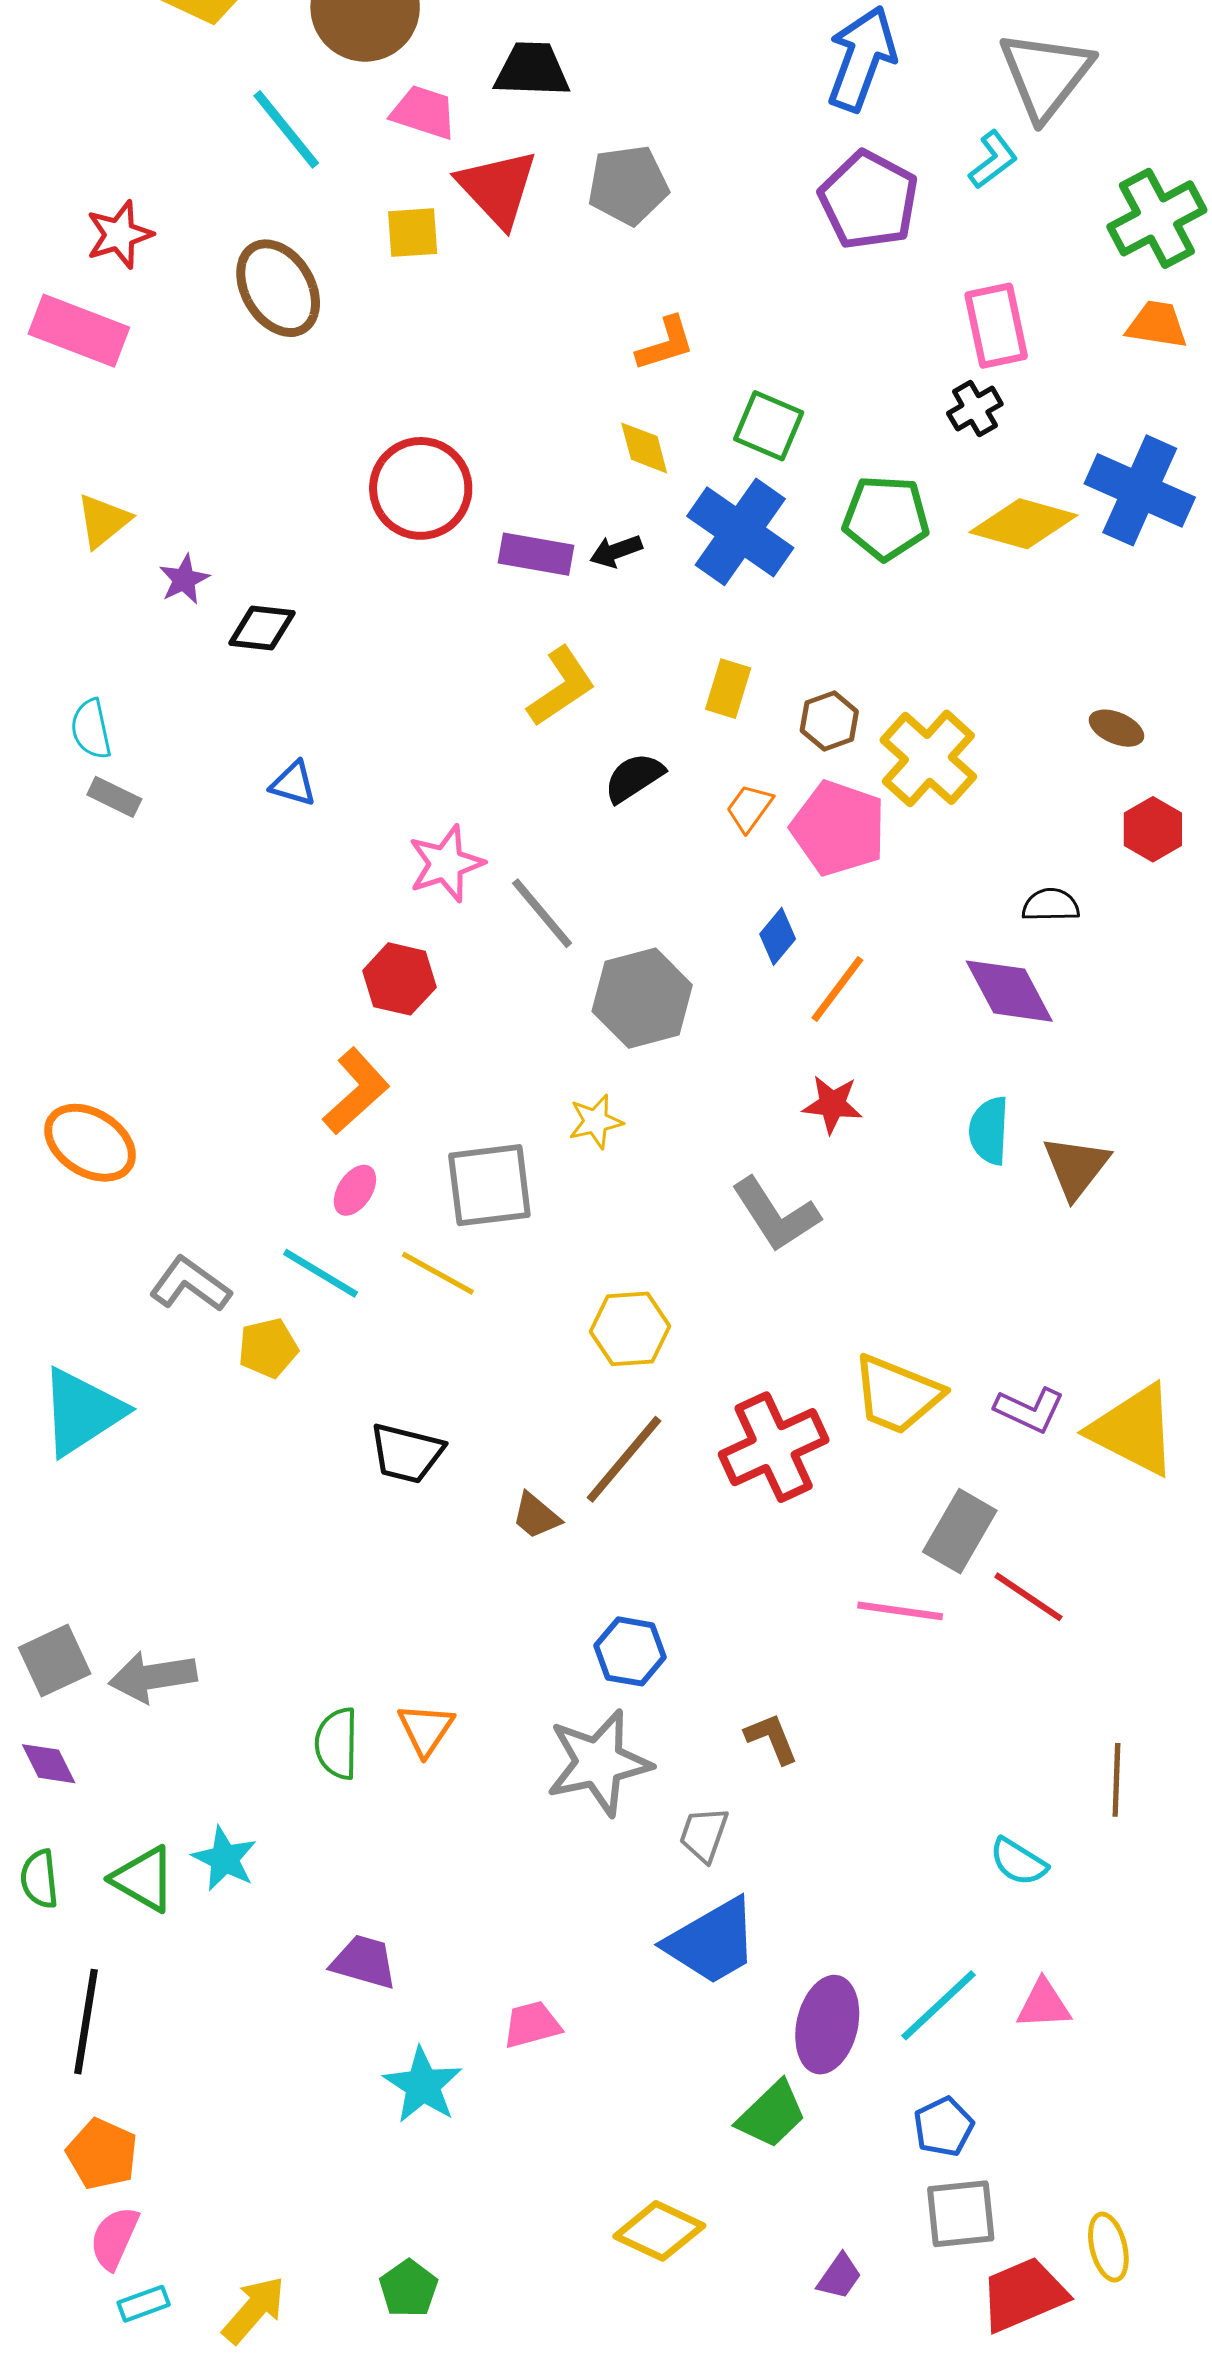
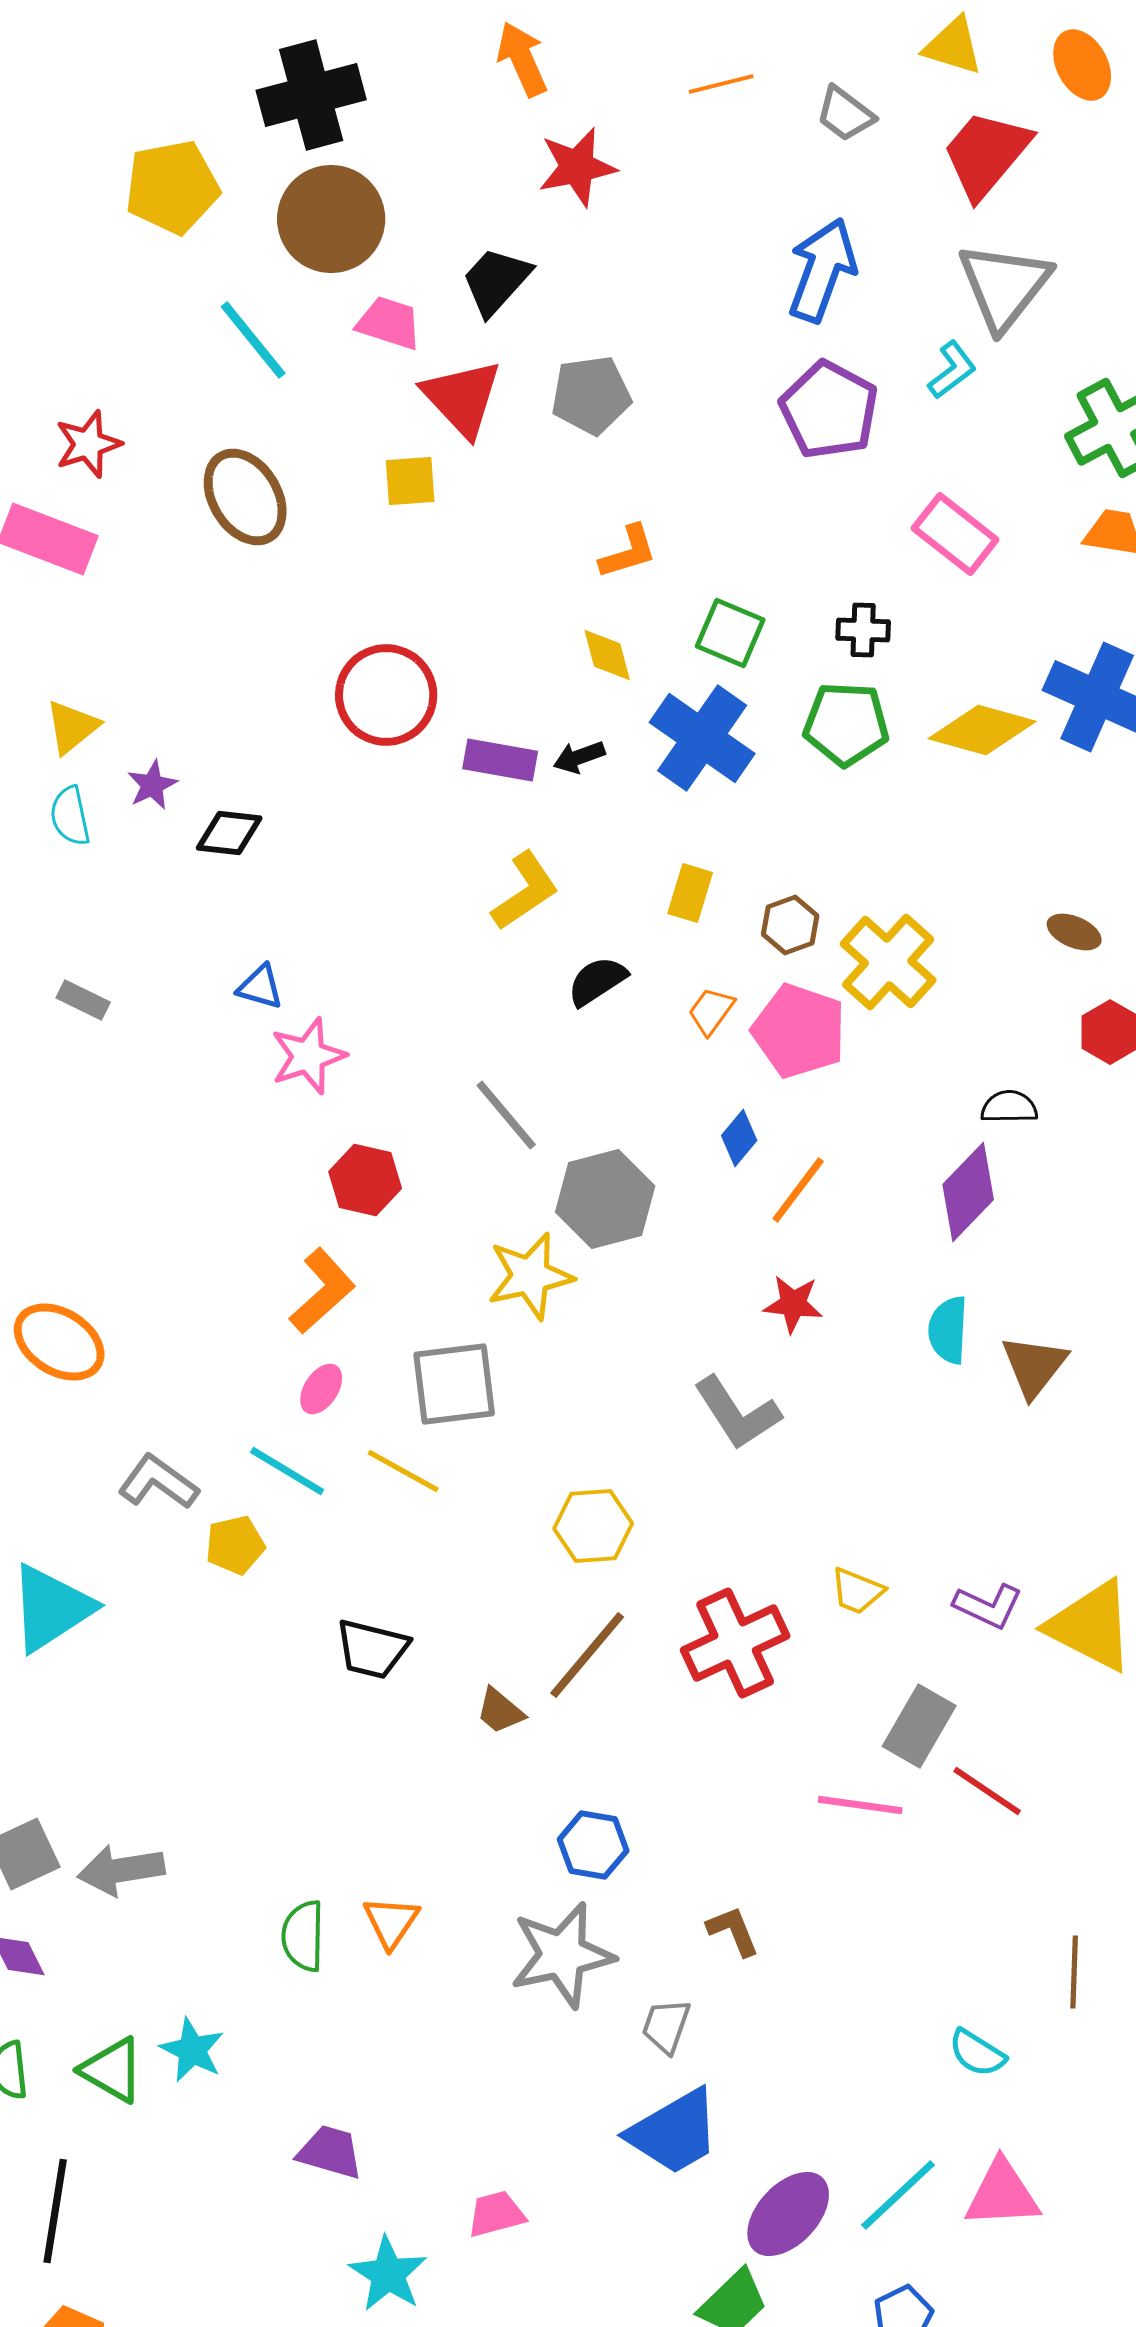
black trapezoid: (532, 70) -> (496, 281), turned -50
yellow square: (413, 233) -> (410, 481), moved
pink rectangle: (996, 326) -> (955, 534), turned -40
black cross: (975, 409) -> (863, 630), moved, turned 32
cyan semicircle: (91, 729) -> (70, 816), moved
pink star: (446, 864) -> (308, 1056), moved
purple diamond: (1009, 991) -> (968, 1192), turned 72
yellow star: (596, 1121) -> (530, 1276), moved, size x1.6
yellow trapezoid: (897, 1395) -> (857, 1591), size x0.6
pink triangle: (1044, 2004) -> (1002, 2194), size x1.4
purple ellipse: (827, 2025) -> (788, 2214), turned 30

